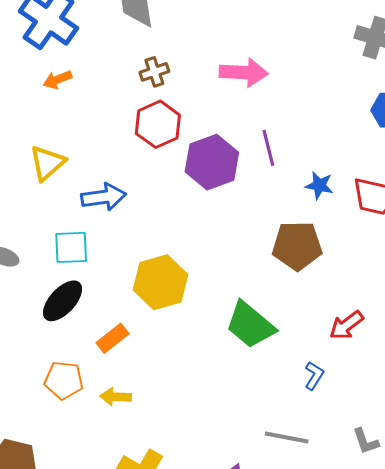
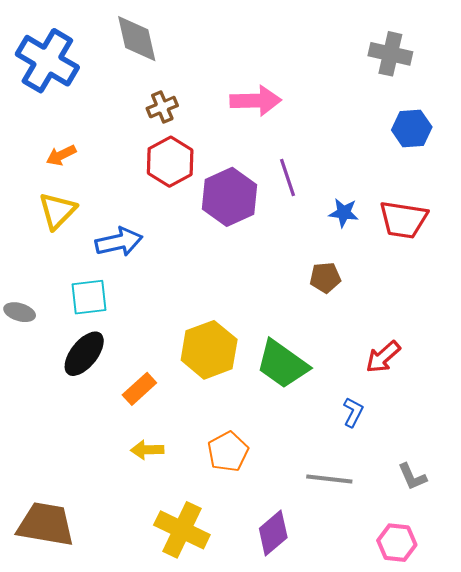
orange arrow: (57, 80) -> (61, 155), moved
brown pentagon: (297, 246) -> (325, 278), size x0.6
yellow hexagon: (160, 282) -> (209, 350), moved
orange pentagon: (64, 380) -> (228, 452), moved, turned -30

